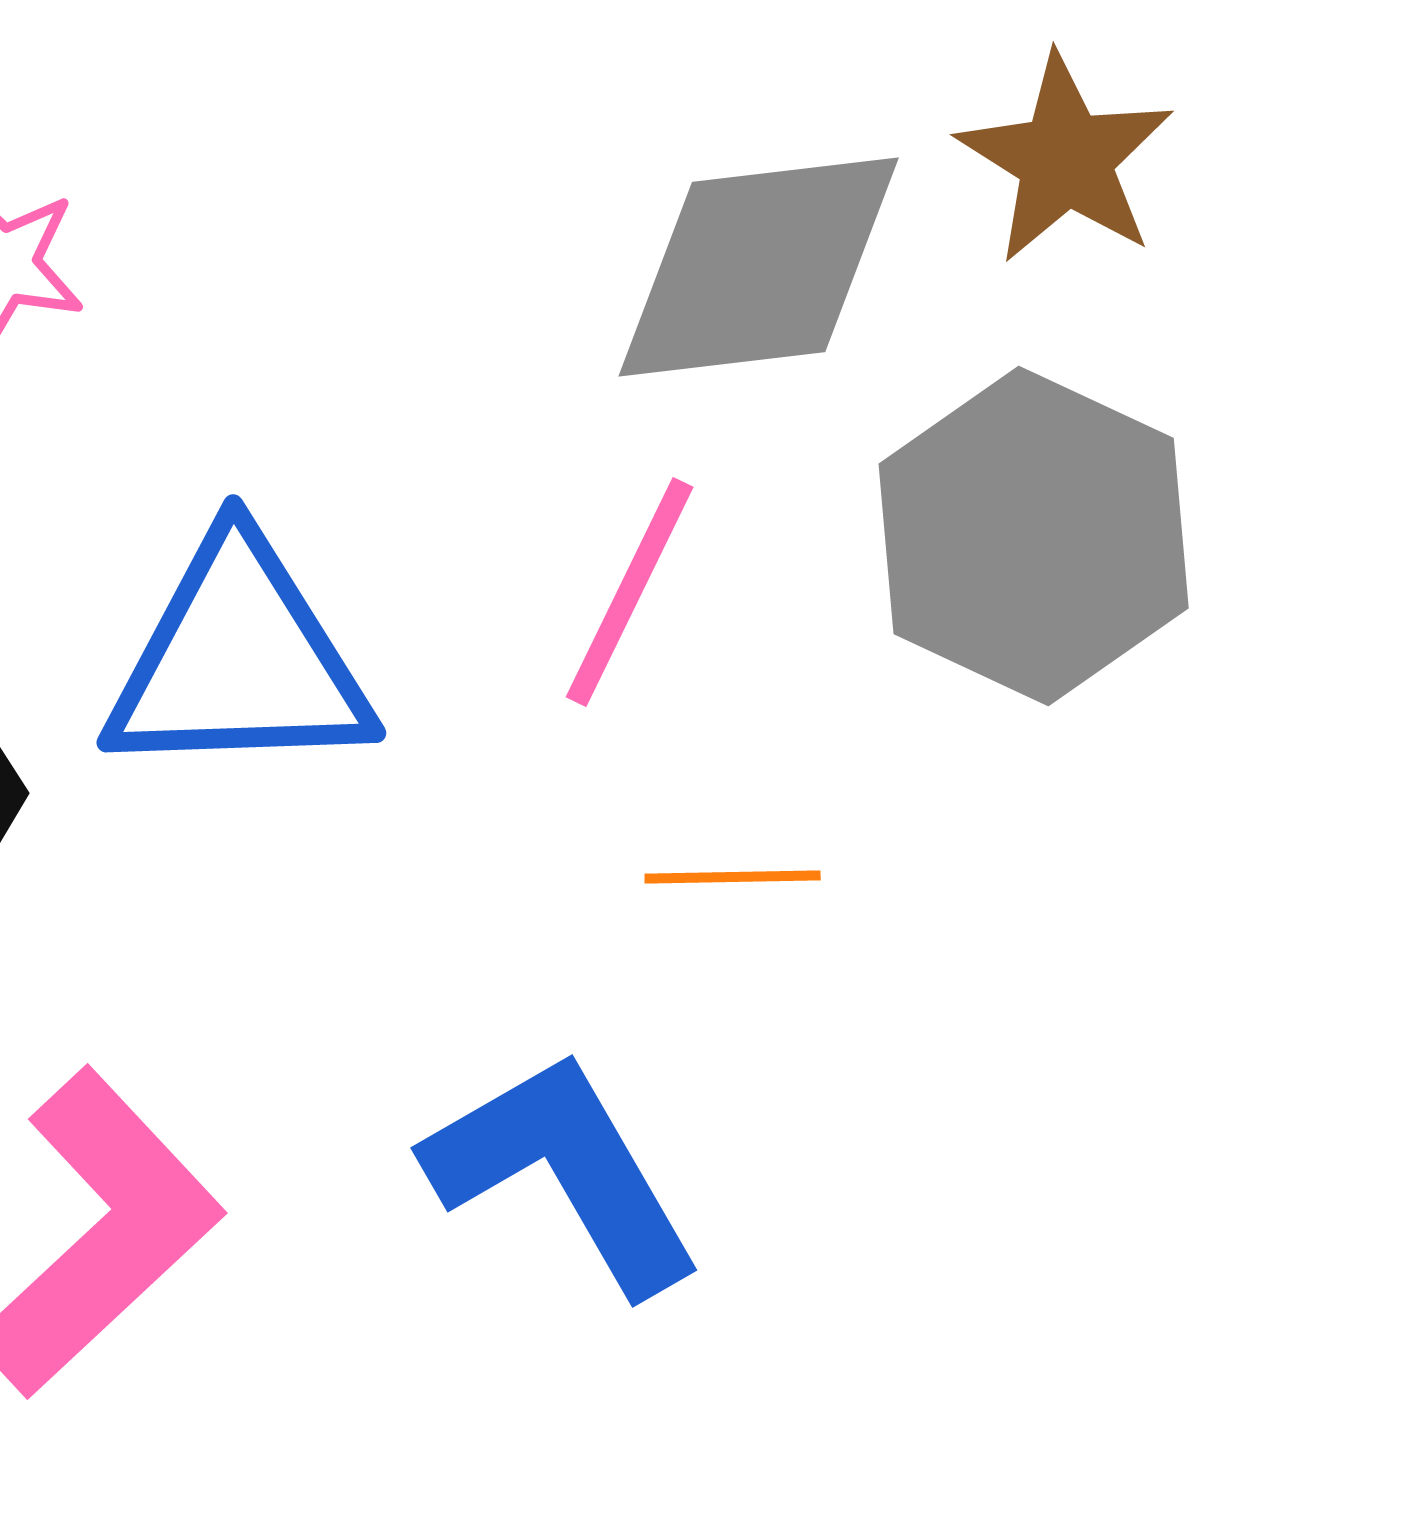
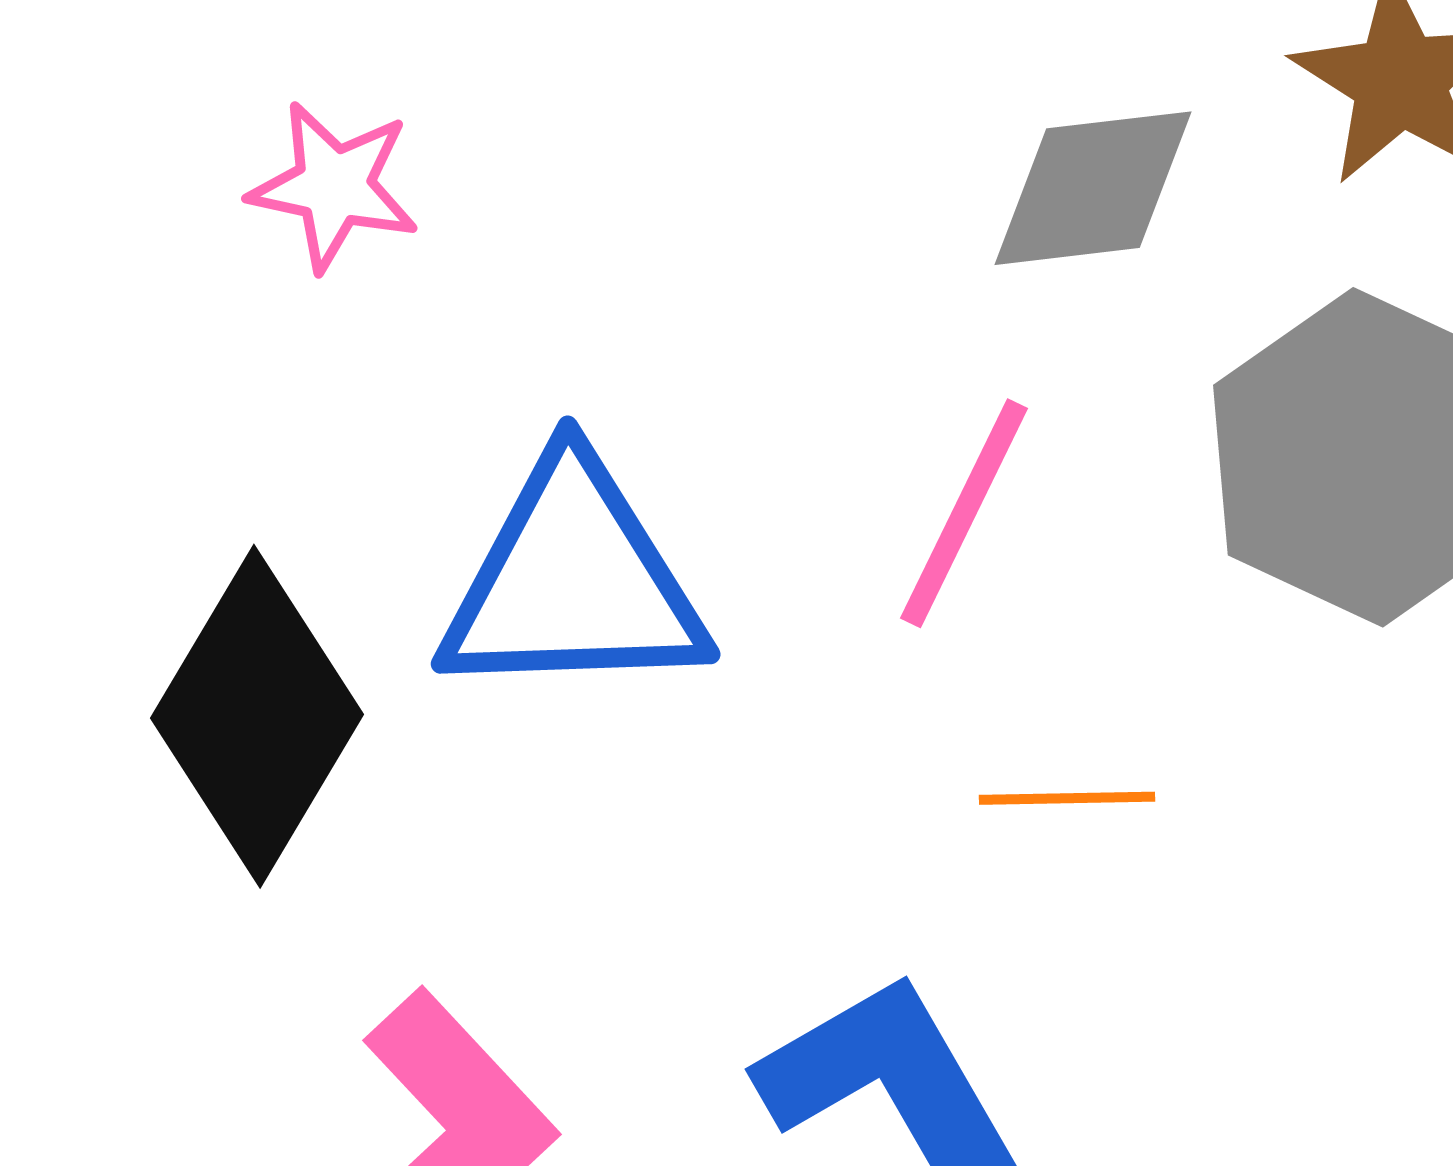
gray diamond: (759, 267) -> (1093, 188), size x0.7

